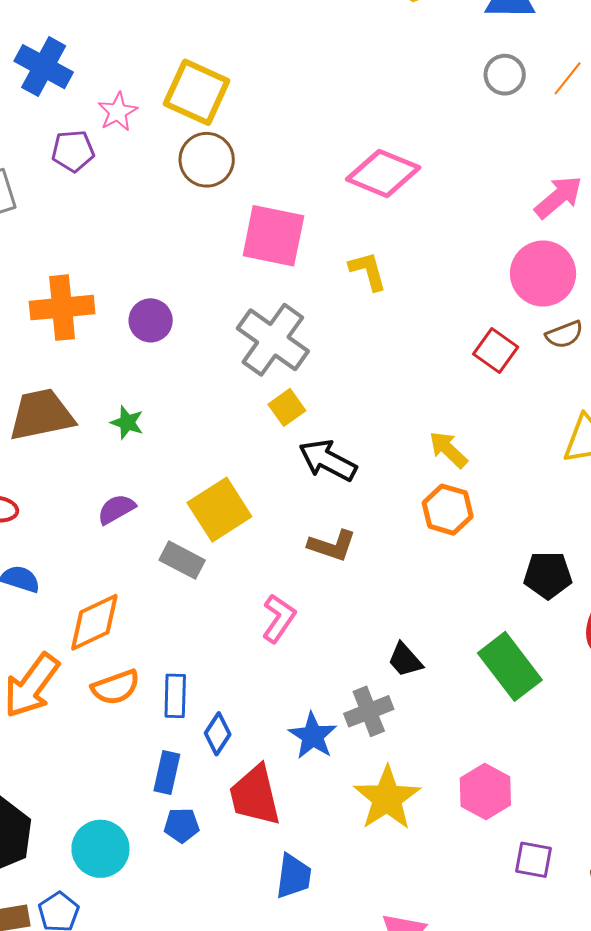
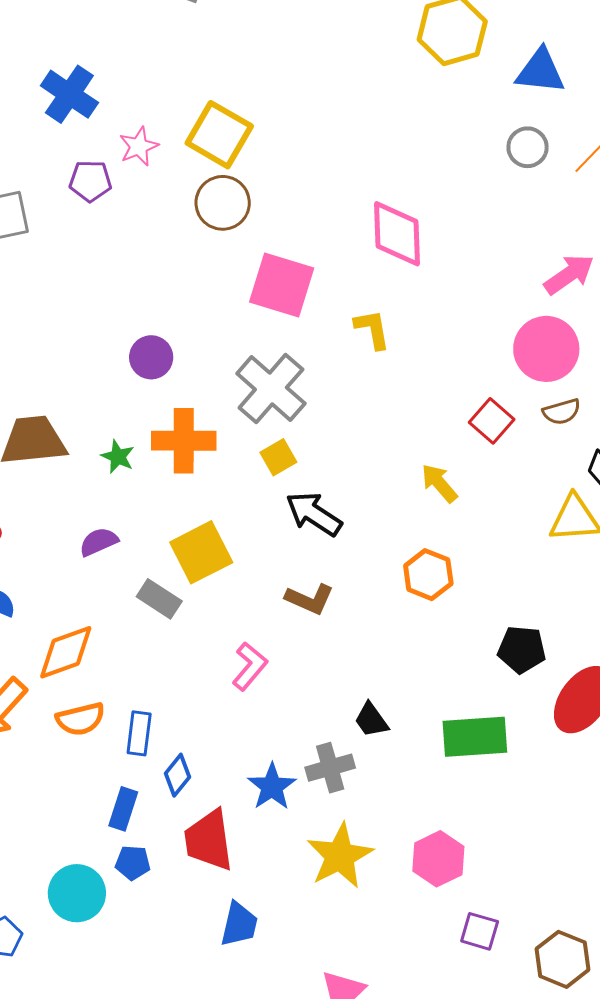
pink diamond: (383, 173) -> (397, 234), turned 60
orange cross: (62, 308) -> (184, 441), moved
yellow arrow: (448, 450) -> (439, 483), moved
green rectangle: (510, 666) -> (475, 737), turned -62
cyan circle: (100, 849) -> (77, 893), moved

